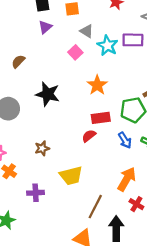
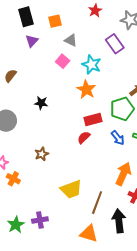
purple rectangle: (133, 40) -> (115, 44), turned 60
cyan star: (107, 45) -> (92, 65), moved
black star: (48, 94) -> (41, 103), size x0.6
yellow trapezoid: (71, 176) -> (71, 189), moved
purple cross: (36, 193) -> (40, 220), moved

